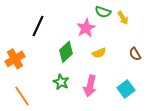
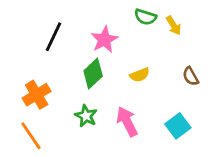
pink star: (86, 28) -> (104, 40), moved
orange cross: (15, 59) -> (37, 95), moved
pink arrow: (90, 86) -> (127, 122), turned 140

